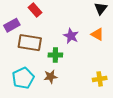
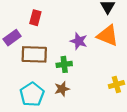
red rectangle: (35, 10) -> (35, 18), turned 64
orange triangle: (97, 34) -> (108, 36), size x1.5

